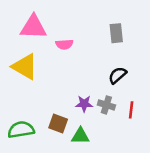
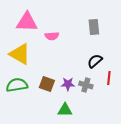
red line: (131, 110) -> (109, 78), moved
brown square: (58, 124) -> (47, 84), moved
green semicircle: (21, 130) -> (17, 85), moved

